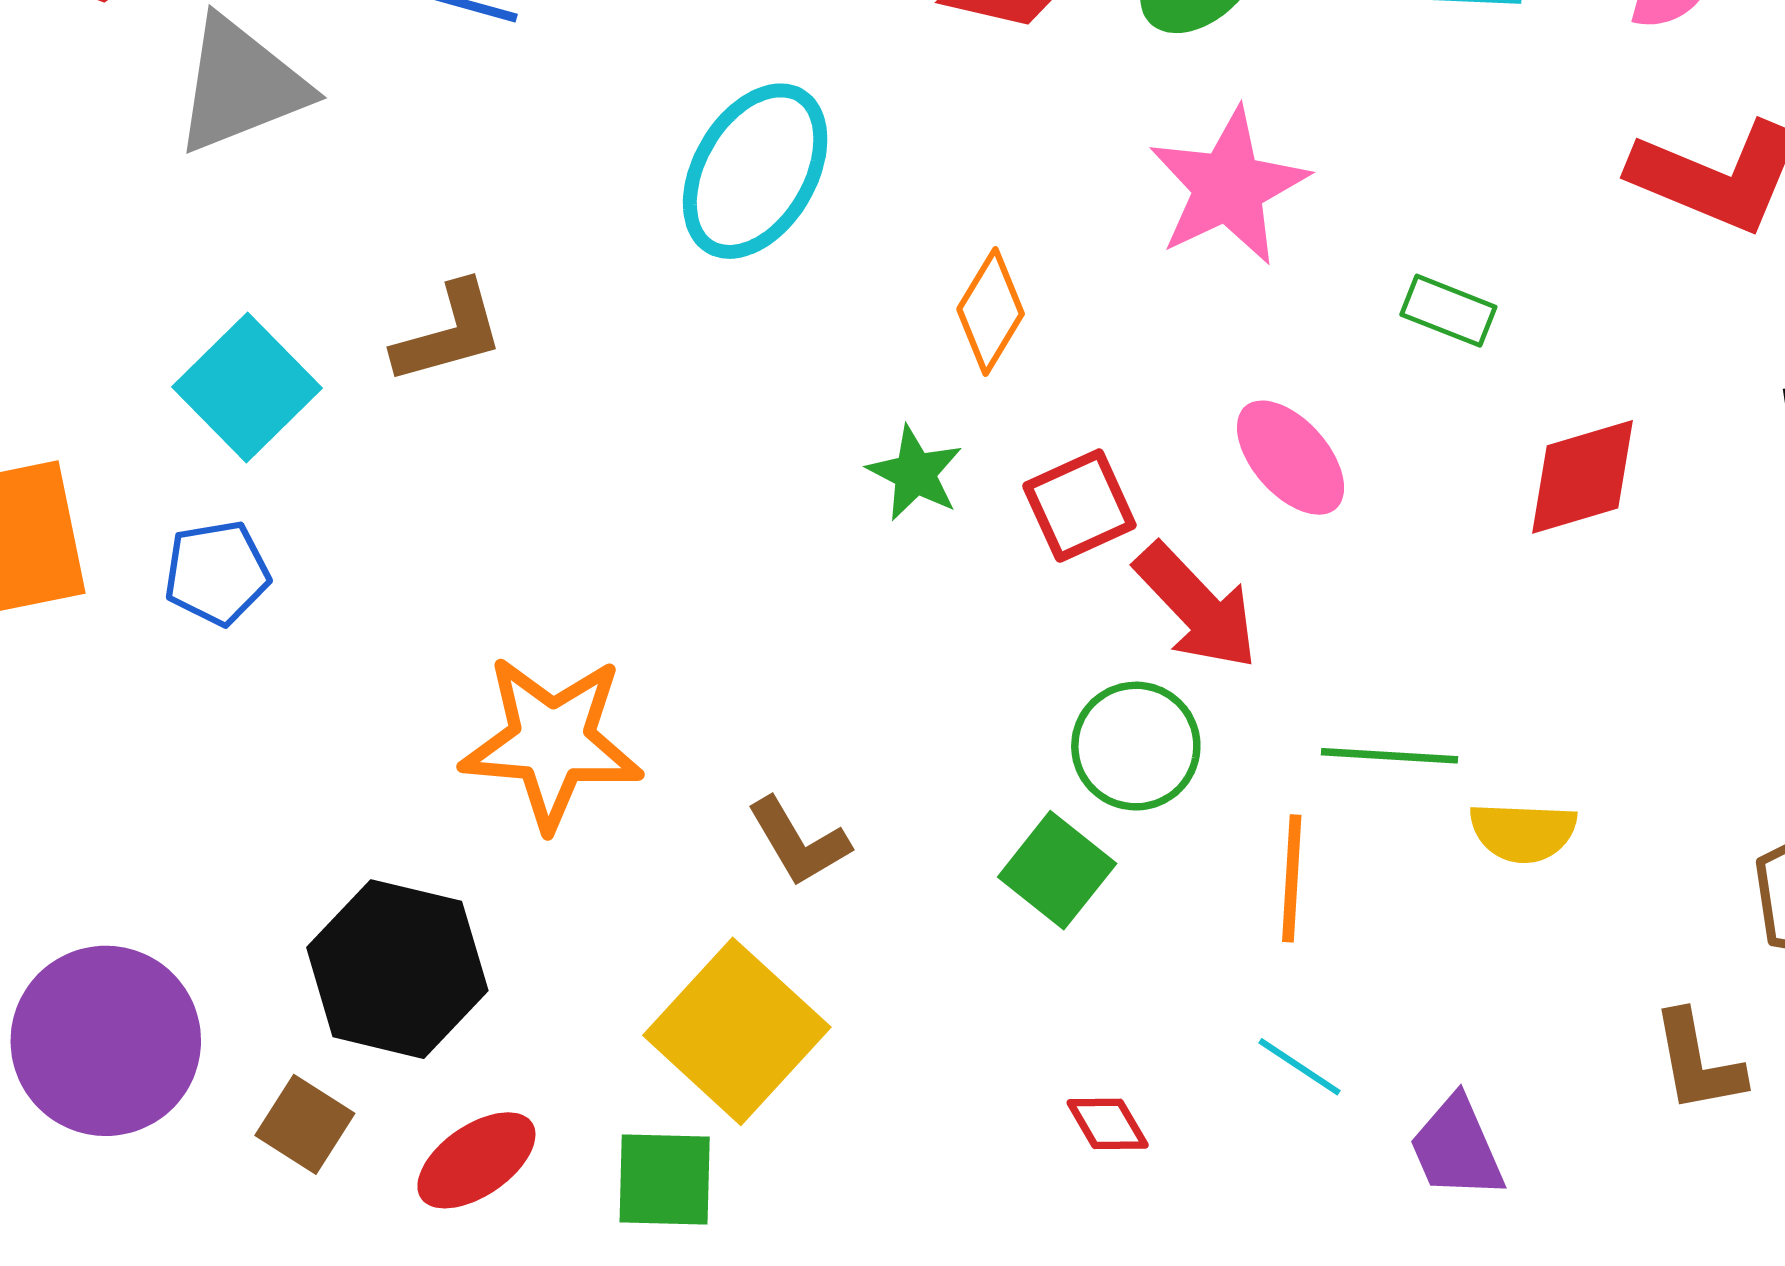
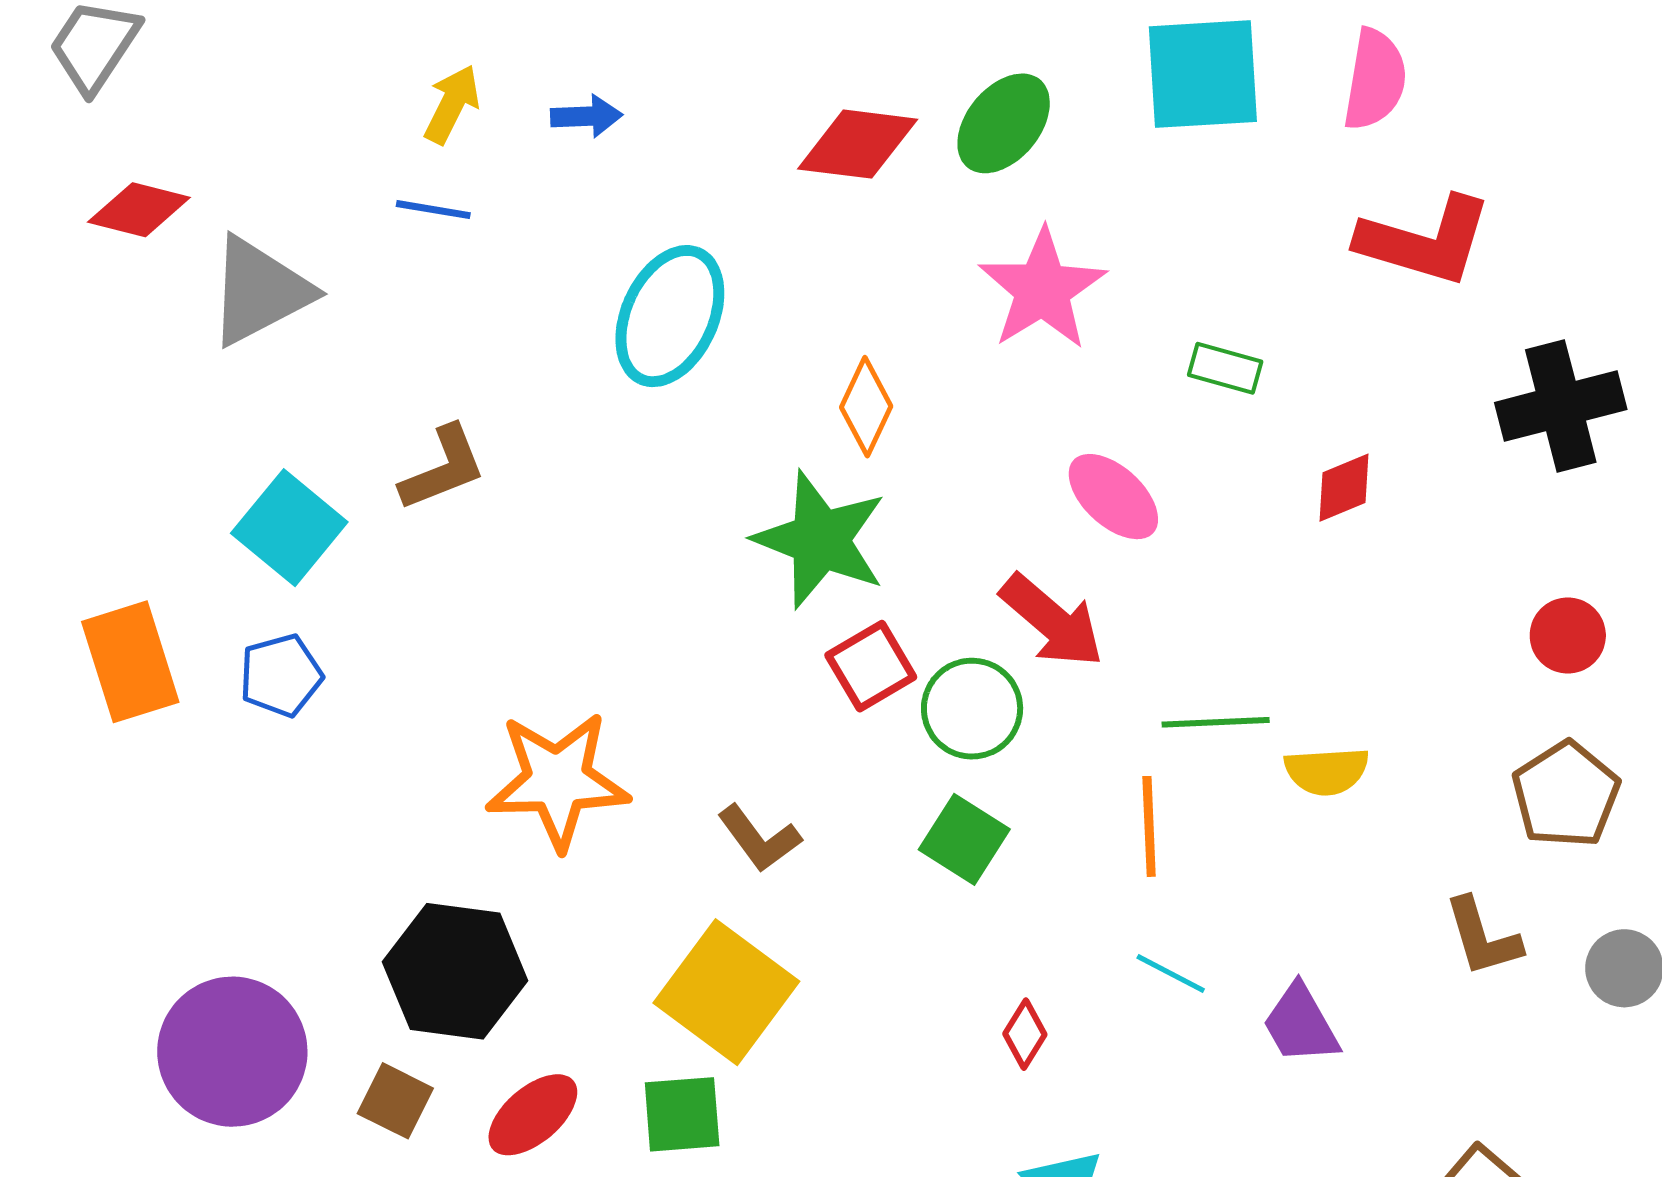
green star: (915, 473) -> (820, 540), size x1.8
red diamond: (1583, 477) -> (1344, 488), size x0.7
red square: (1079, 506) -> (871, 666), moved
green circle: (1136, 746) -> (972, 709), moved
red diamond: (1108, 1124) -> (1025, 1034), turned 68

